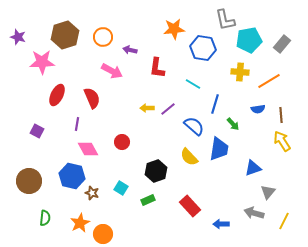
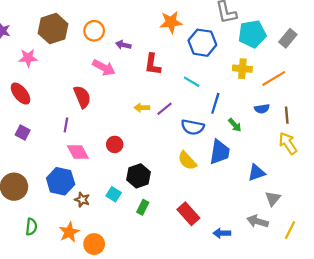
pink star: (42, 62) -> (28, 58), size x0.7
red ellipse: (57, 95) -> (20, 94), moved, turned -65
blue semicircle: (194, 126) -> (193, 127), turned 150
black hexagon: (156, 171) -> (138, 176), moved
green rectangle: (148, 200) -> (143, 207), turned -40

